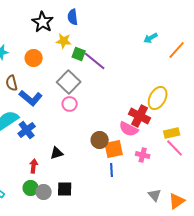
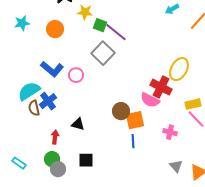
gray square: (69, 82) -> (103, 53), moved
brown semicircle: (12, 83) -> (34, 108), moved
pink circle: (70, 104) -> (76, 75), moved
black triangle: (57, 153) -> (78, 124), turned 32
pink cross: (143, 155) -> (170, 132), moved
gray circle: (44, 192) -> (58, 169), moved

